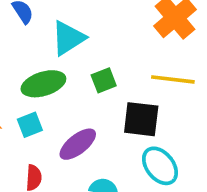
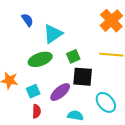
black square: (141, 119) -> (83, 77), moved
cyan square: (30, 125) -> (33, 91), moved

